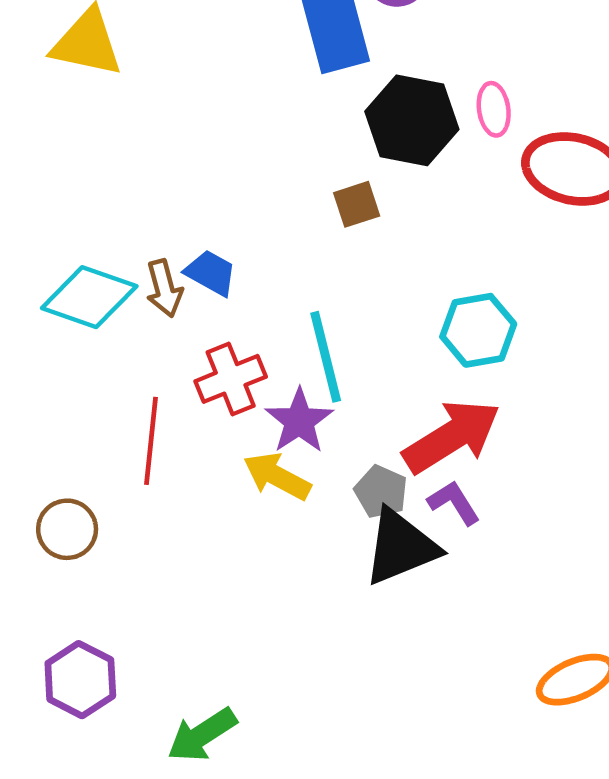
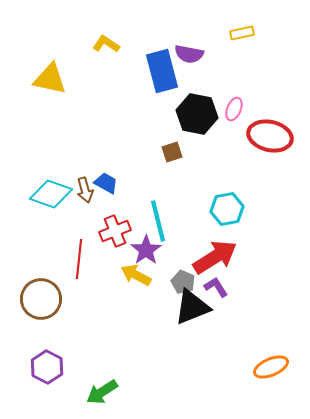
pink ellipse: (494, 109) -> (234, 109), turned 30
brown circle: (67, 529) -> (41, 299), size x1.5

